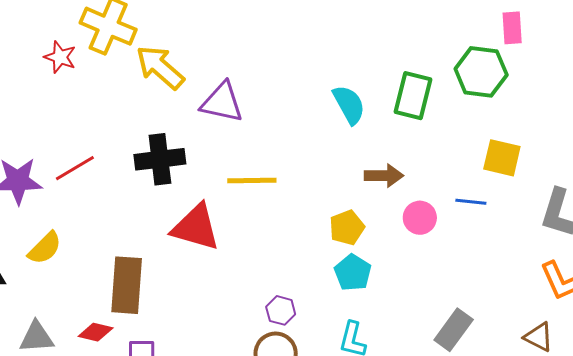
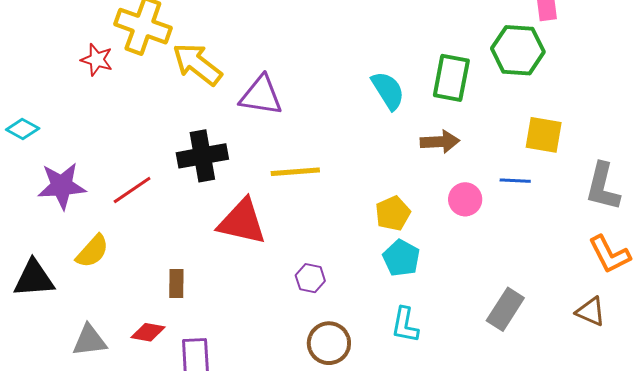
red line: (75, 168) -> (132, 190), moved
brown arrow: (384, 176) -> (440, 142), moved
brown rectangle: (127, 285) -> (176, 284), size x0.5
purple hexagon: (281, 310) -> (310, 278), moved

